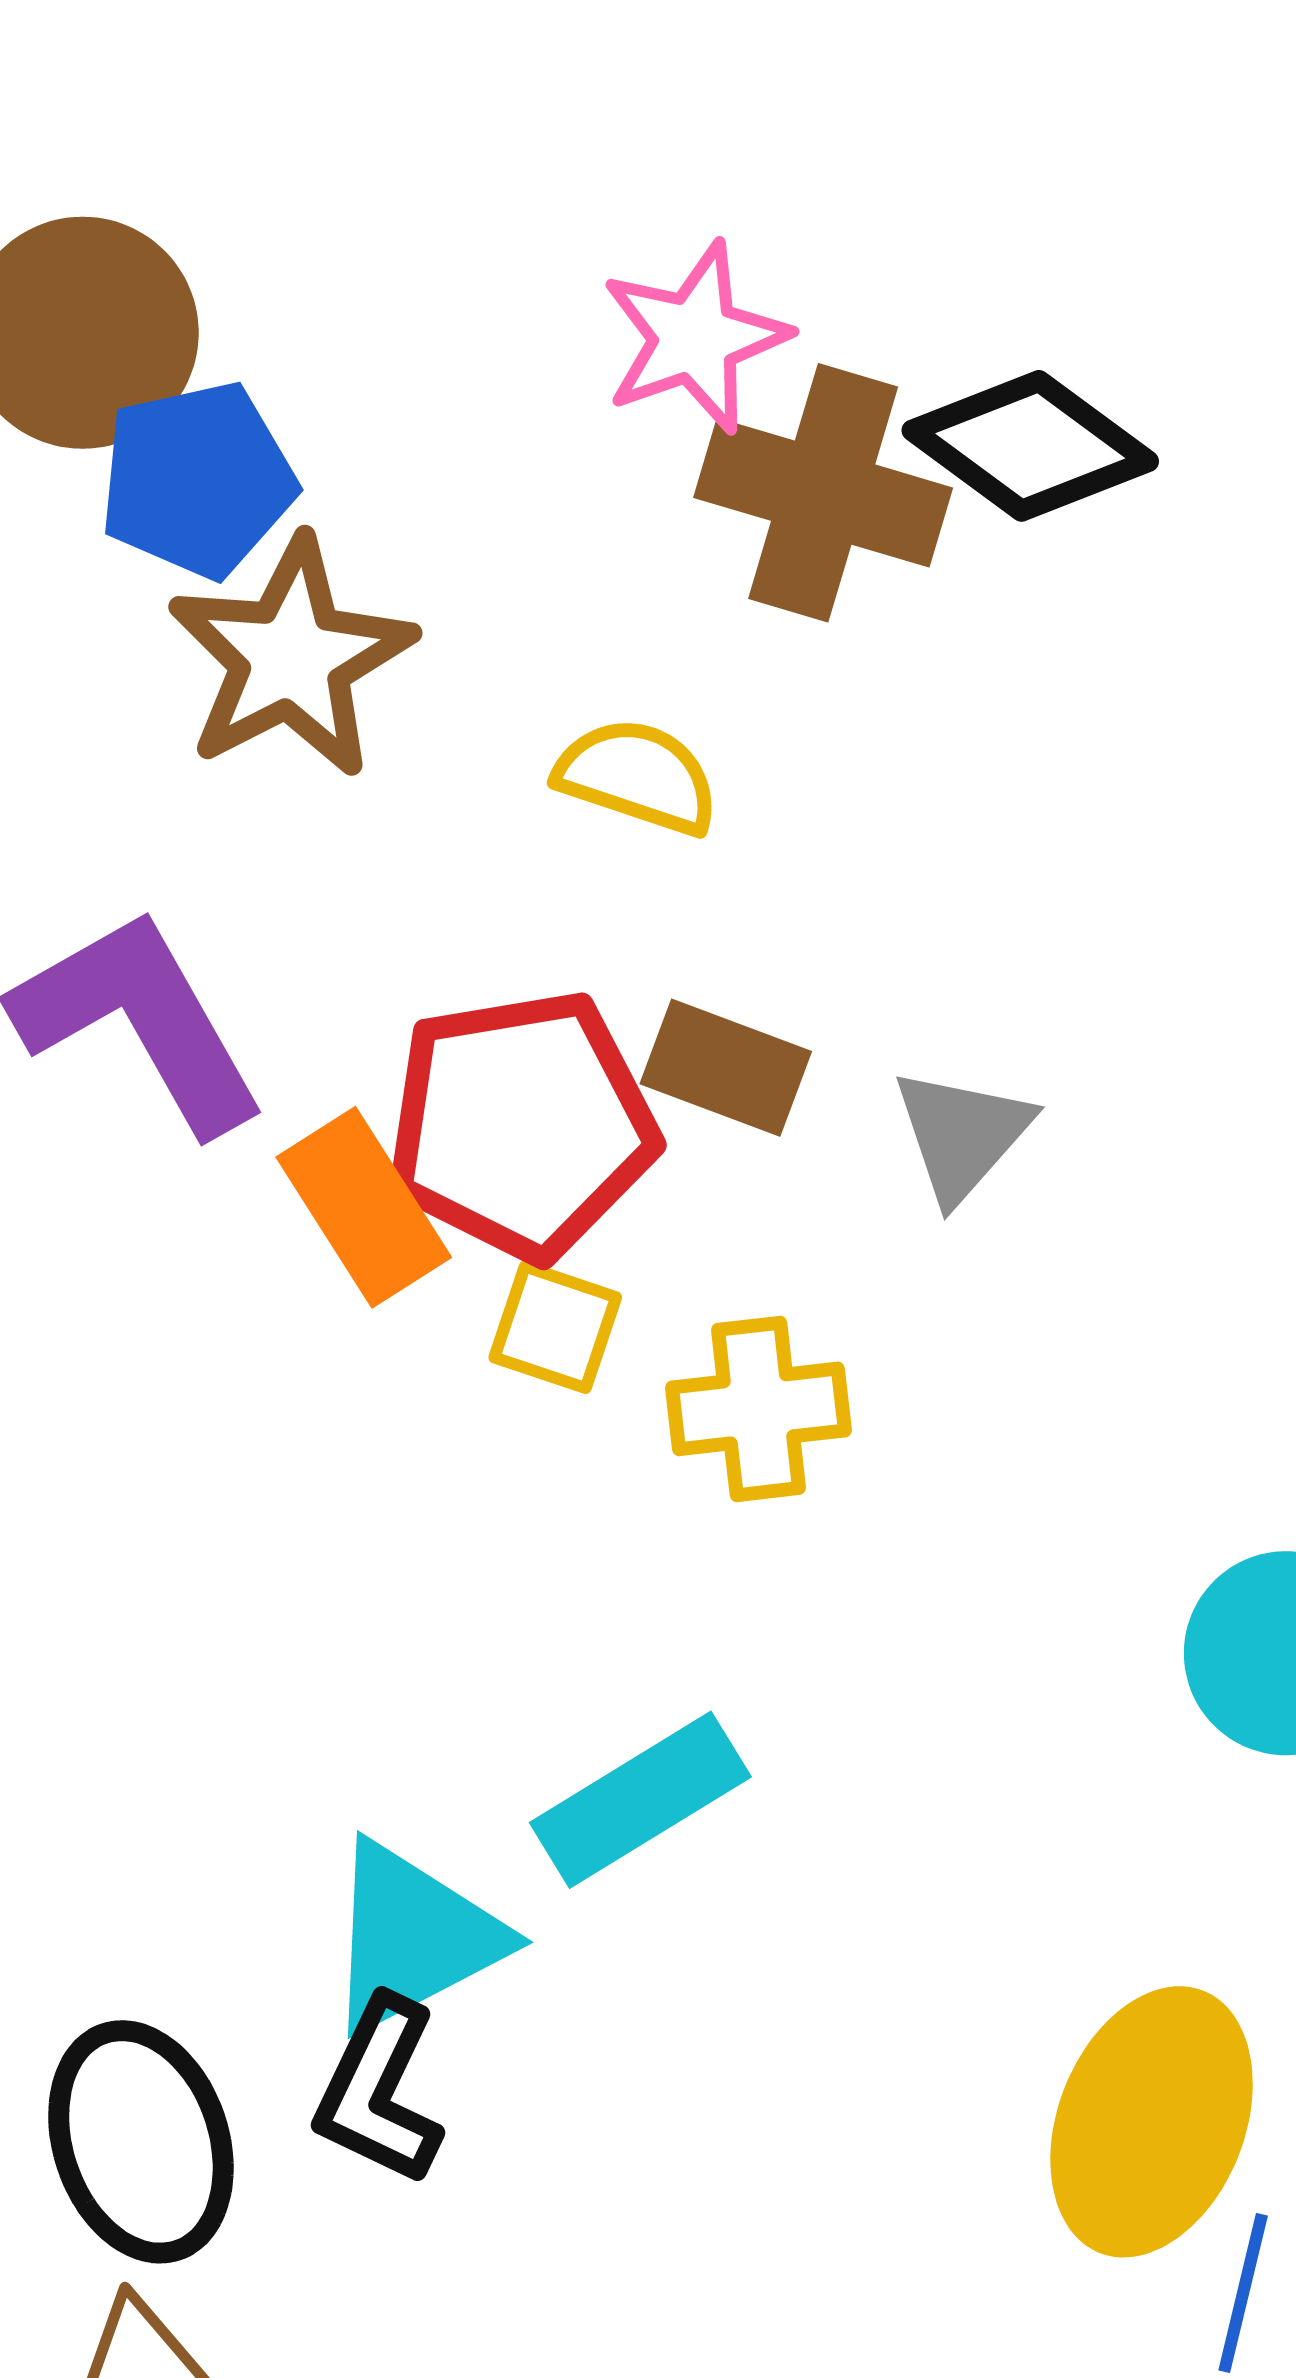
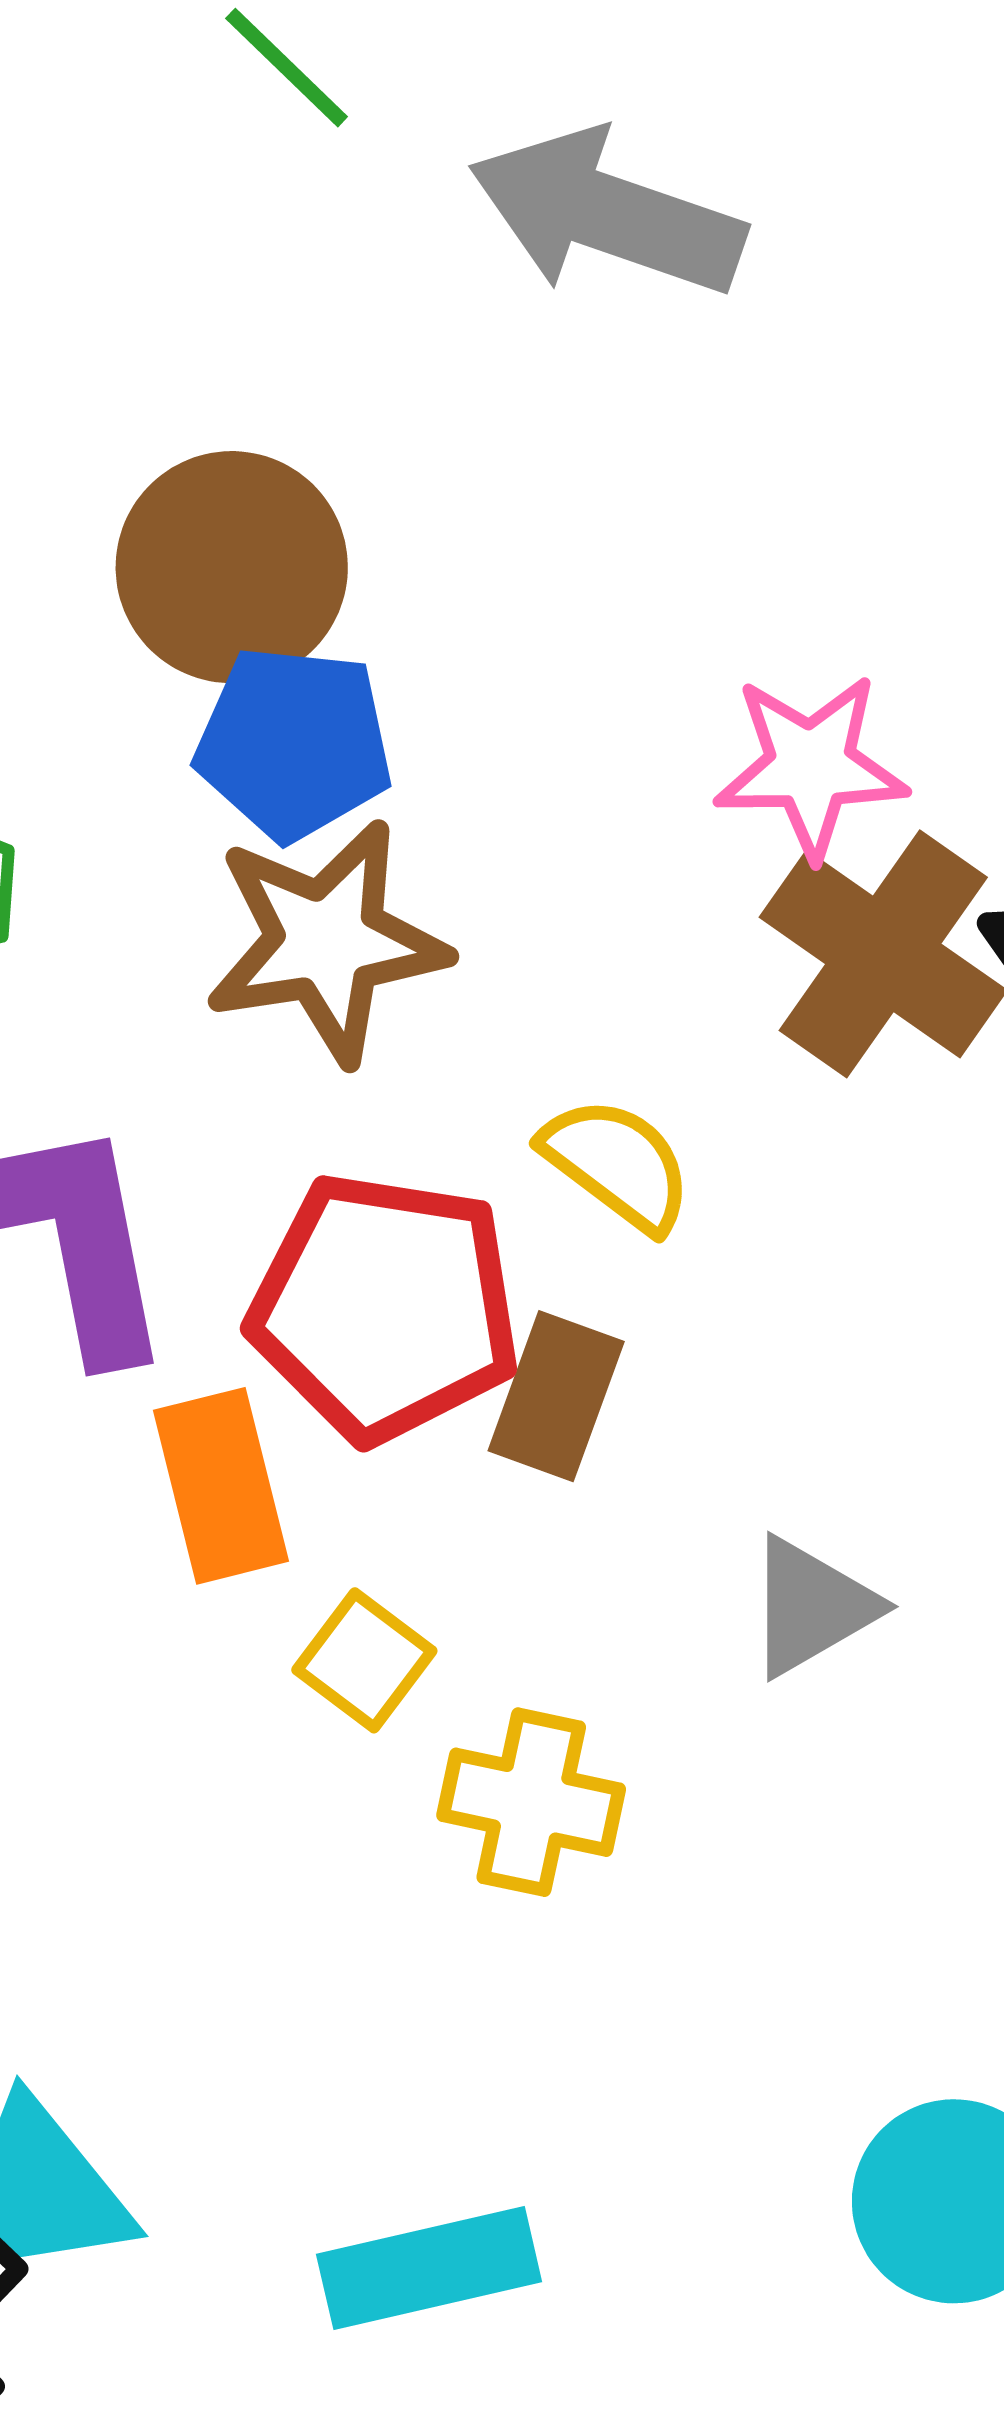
brown rectangle: (726, 1068) -> (556, 1396), moved, turned 71
red pentagon: (521, 1125) -> (385, 1307), moved
cyan rectangle: (640, 1800) -> (429, 2268), moved

